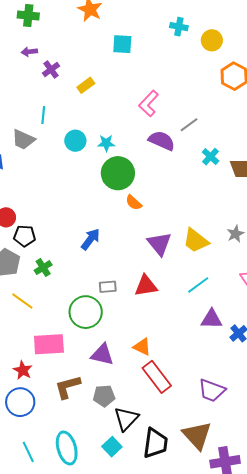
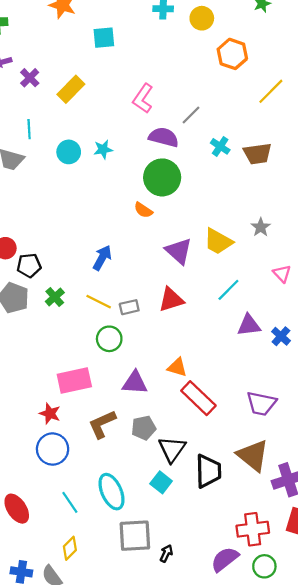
yellow rectangle: (86, 85) -> (71, 89), size x1.4
green circle: (118, 173) -> (162, 177), moved
yellow line: (22, 301) -> (99, 302), moved
green circle: (86, 312) -> (109, 339), size x0.7

